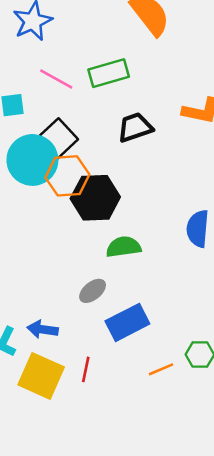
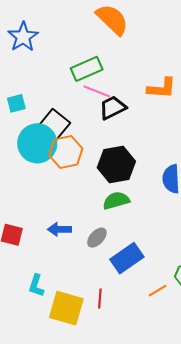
pink line: (56, 79) -> (97, 91), moved
black hexagon: (95, 198) -> (116, 165), moved
blue arrow: (43, 329) -> (59, 229), moved

